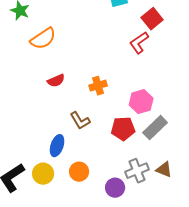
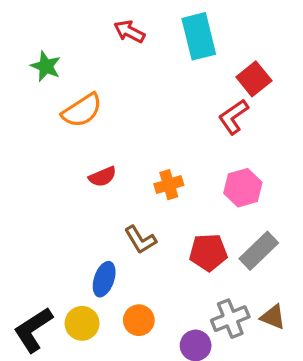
pink hexagon: (141, 102) -> (243, 188), moved

